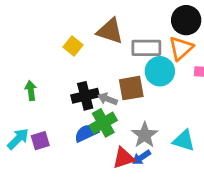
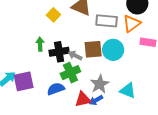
cyan circle: (160, 71) -> (113, 50), moved
green arrow: (31, 91) -> (40, 44), moved
blue semicircle: (86, 133) -> (56, 89), moved
purple square: (40, 141) -> (24, 81), size x1.5

